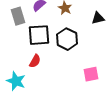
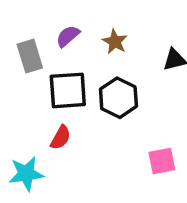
cyan star: (16, 81) -> (26, 174), turned -30

